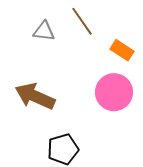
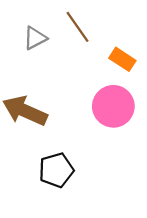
gray triangle: (44, 31) -> (35, 38), turned -35

